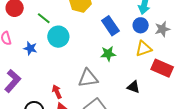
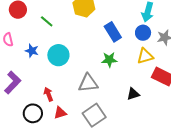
cyan circle: (58, 37) -> (58, 55), moved
black triangle: (133, 87) -> (133, 94), turned -40
red arrow: (57, 92) -> (48, 94), moved

